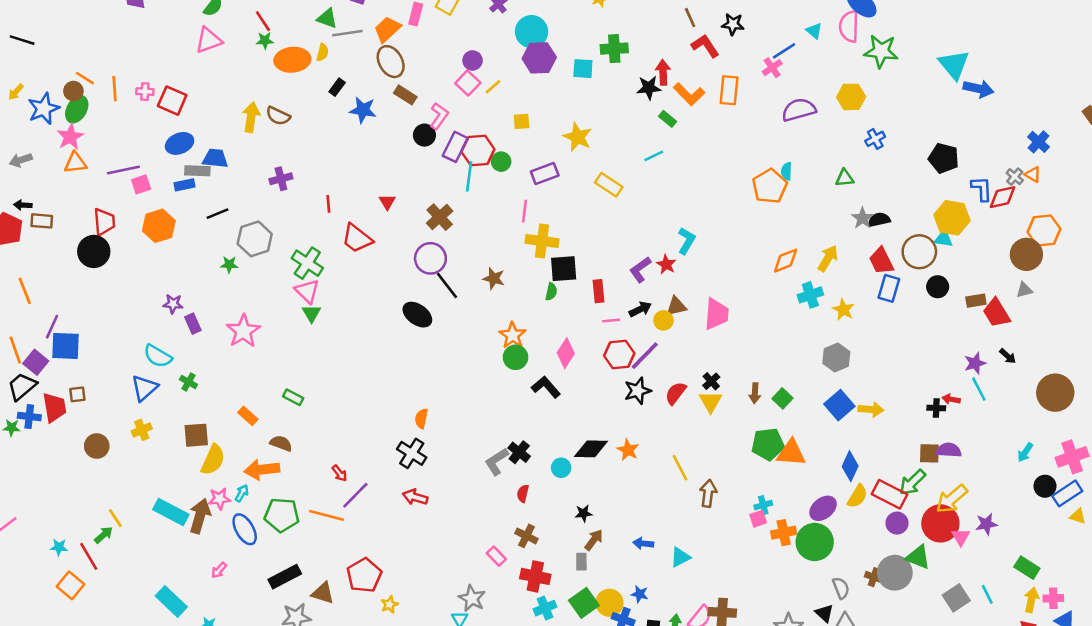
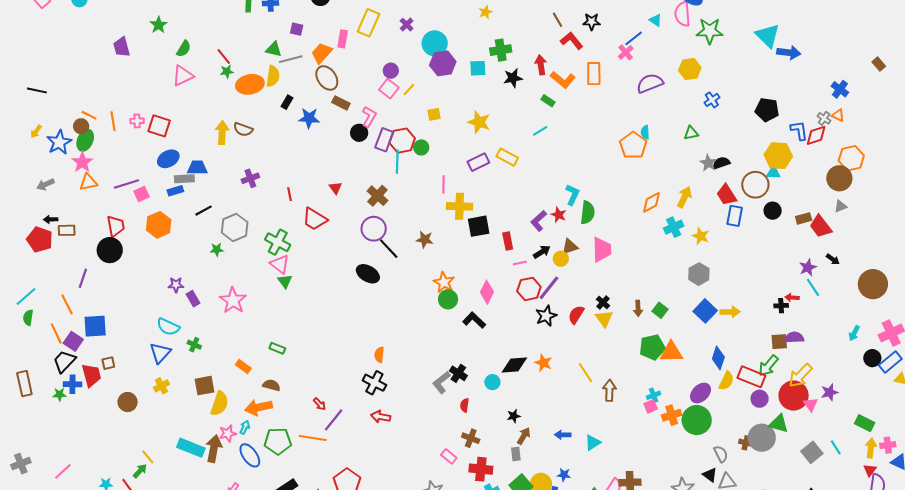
yellow semicircle: (322, 52) -> (273, 76), size x1.5
black star: (649, 88) -> (513, 78), moved
purple rectangle: (545, 173) -> (478, 162), moved
orange line: (25, 291) -> (67, 304), moved
green semicircle: (551, 292) -> (588, 213), moved, size x1.6
purple line: (52, 327) -> (83, 278), moved

